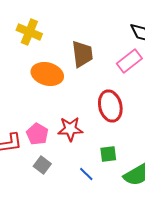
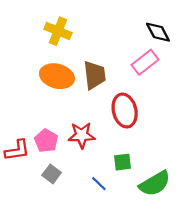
yellow cross: (29, 32) -> (58, 31), moved
brown trapezoid: (82, 54) -> (95, 75), moved

